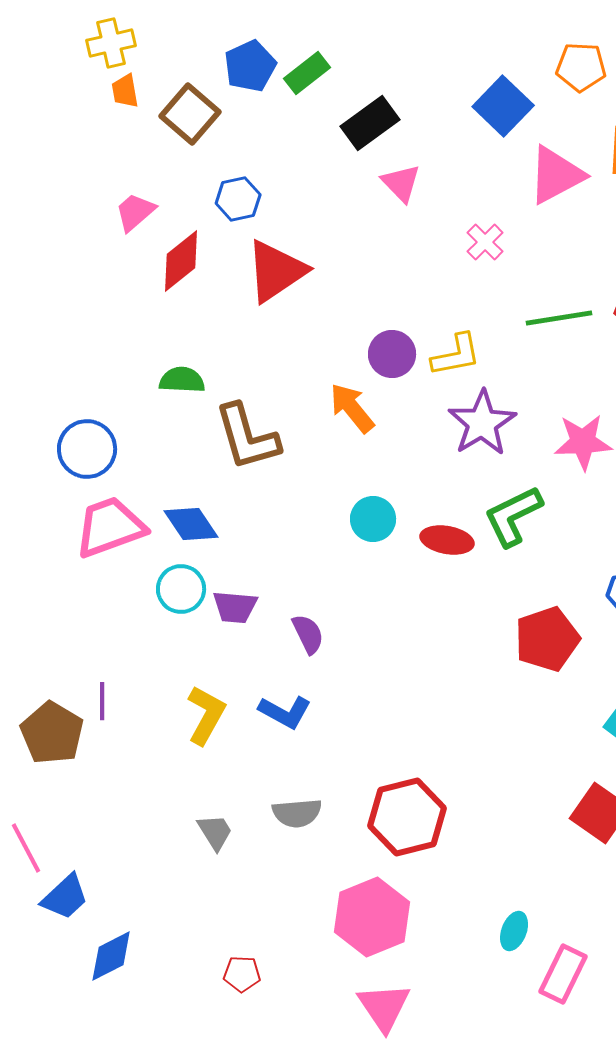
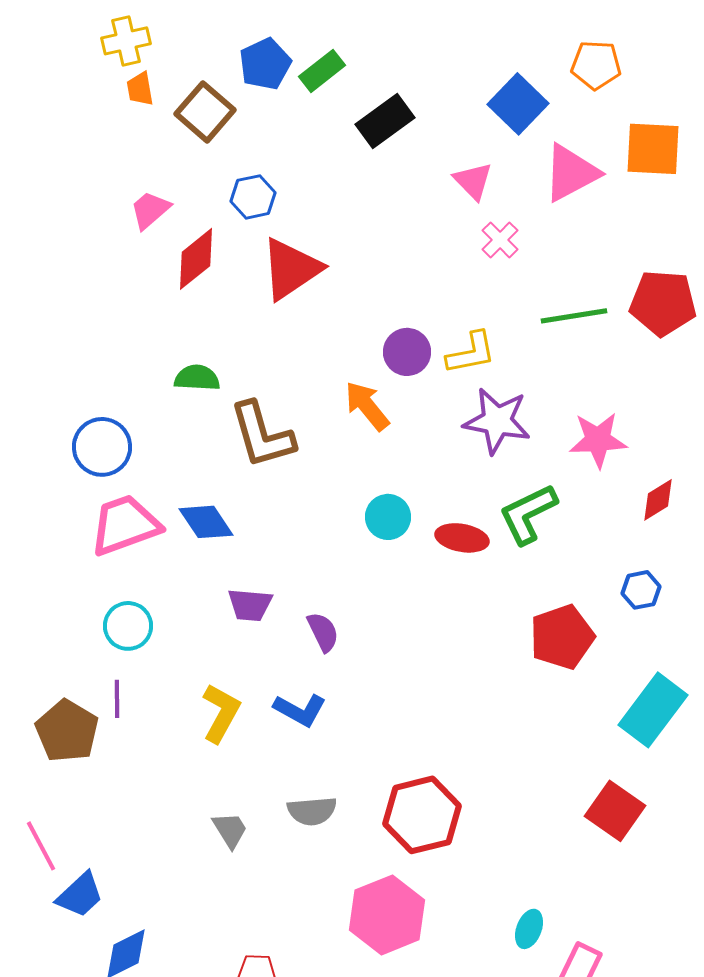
pink triangle: (401, 183) -> (473, 181), moved
purple star: (482, 423) -> (497, 421), turned -30
cyan circle: (181, 589) -> (128, 626), moved

